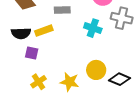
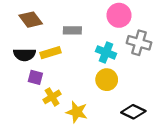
yellow circle: (96, 70) -> (107, 80), moved
yellow cross: (39, 82) -> (52, 97), moved

